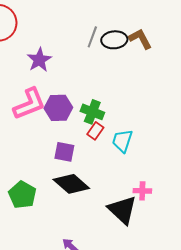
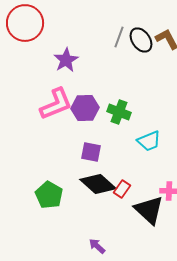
black ellipse: (114, 40) -> (141, 40), turned 60
red rectangle: (95, 131) -> (122, 189), moved
cyan trapezoid: (122, 141) -> (149, 141), turned -130

